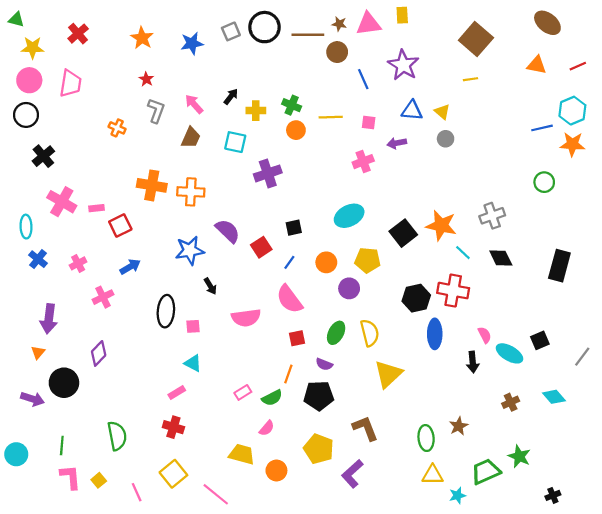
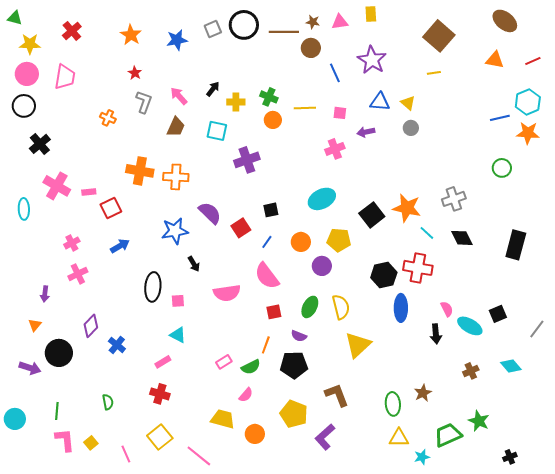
pink triangle: (369, 24) -> (340, 22), size x0.7
blue cross: (38, 259) -> (117, 345), moved
pink cross: (103, 297) -> (78, 274), moved
purple arrow: (49, 319) -> (45, 294), size x0.6
green semicircle: (117, 436) -> (108, 402), size x0.6

